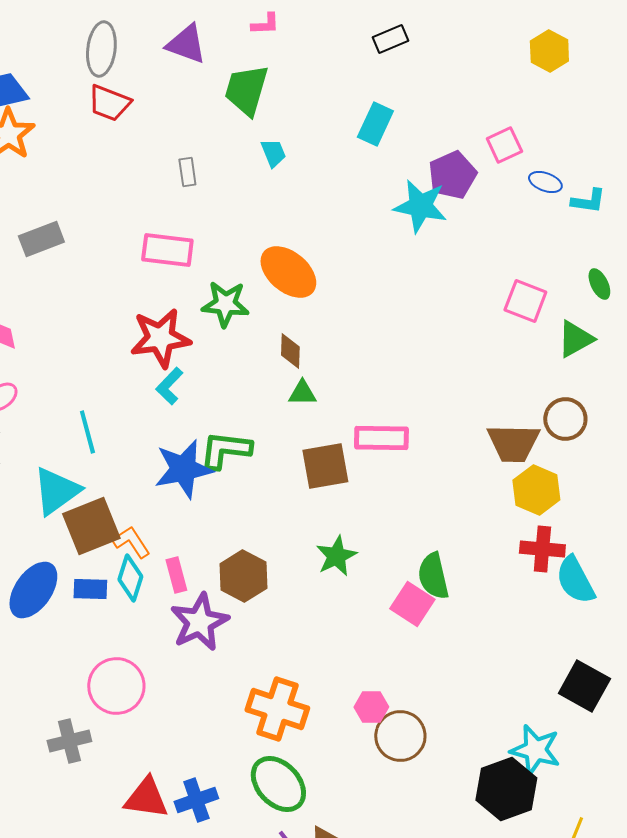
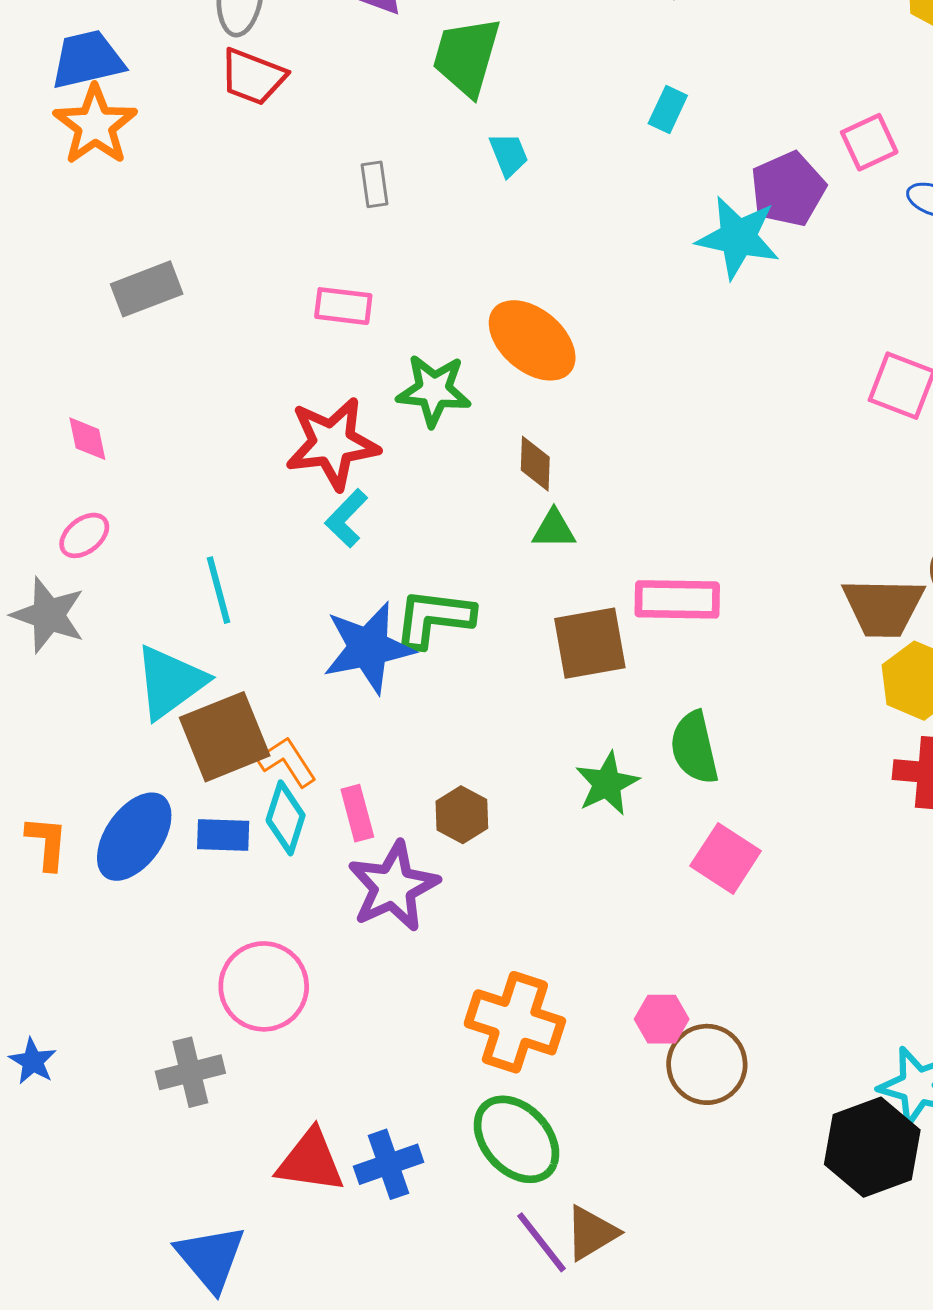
cyan rectangle: (375, 124) -> (668, 109), size x0.7
pink rectangle: (167, 250) -> (343, 306), size x0.7
brown hexagon: (243, 576) -> (462, 815), size x0.7
green semicircle: (433, 576) -> (694, 748), moved

